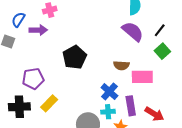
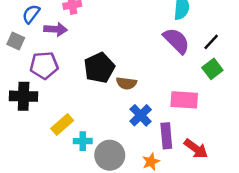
brown semicircle: (121, 65) -> (126, 83), moved
purple pentagon: (33, 79) -> (44, 65), moved
black cross: (19, 107) -> (24, 96), moved
cyan cross: (108, 112) -> (83, 141), moved

